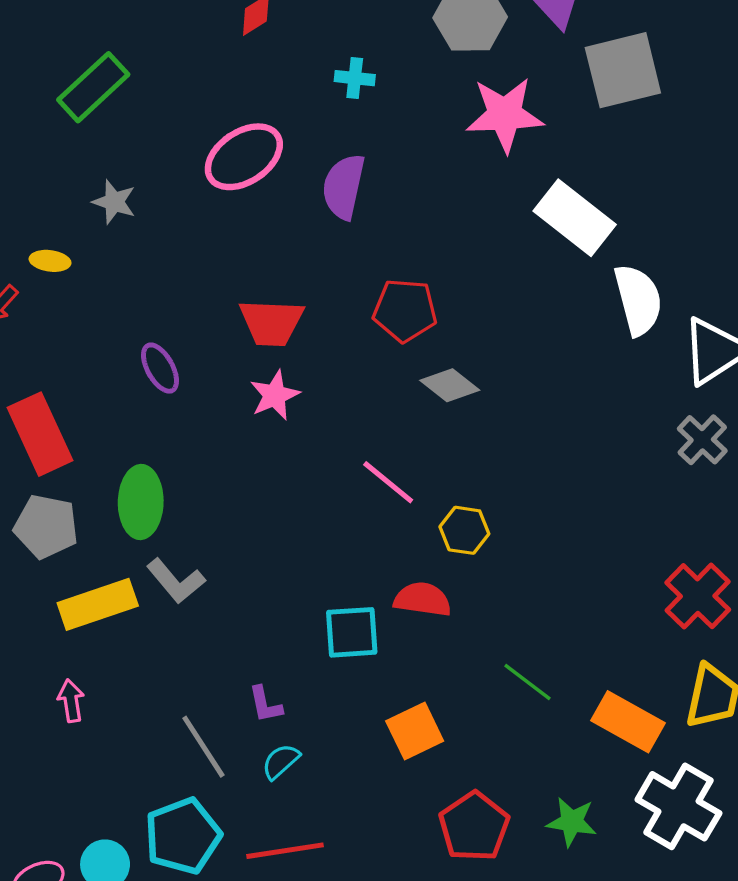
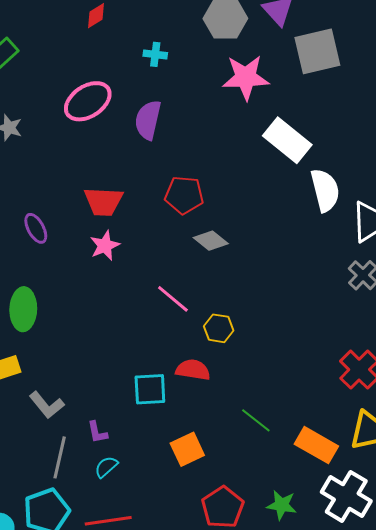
gray L-shape: (176, 581) -> (47, 405), moved
gray line: (203, 747) -> (60, 457), turned 45

